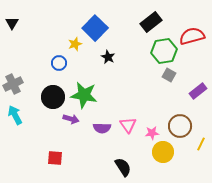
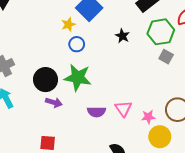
black star: (108, 57) -> (122, 36), moved
blue circle: (59, 63) -> (77, 44), moved
purple arrow: (71, 119) -> (54, 102), moved

